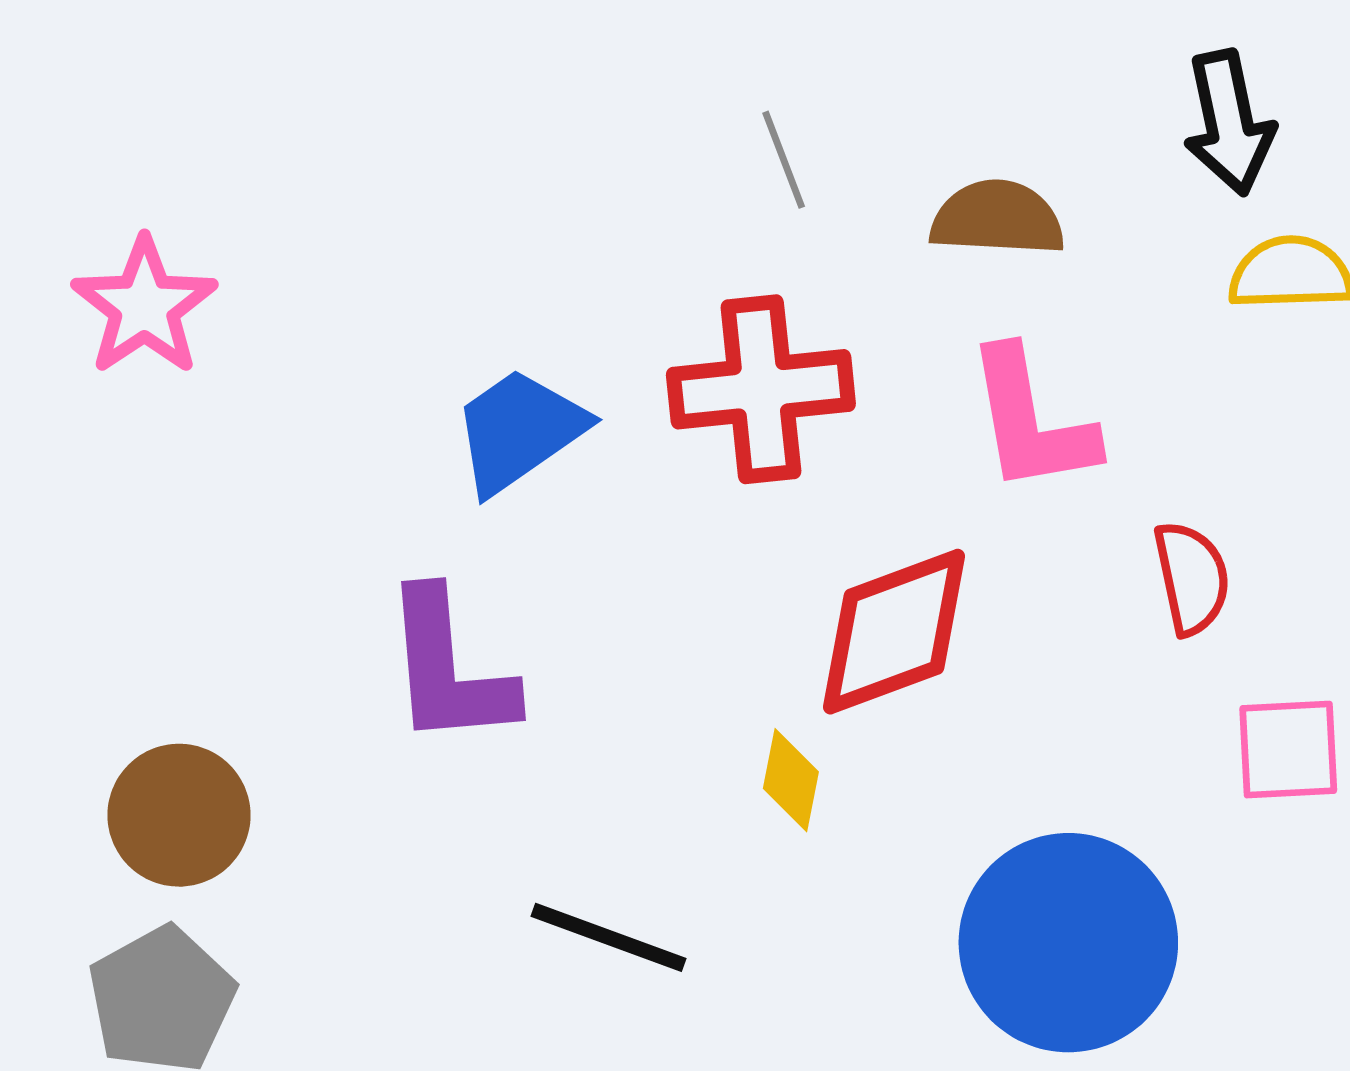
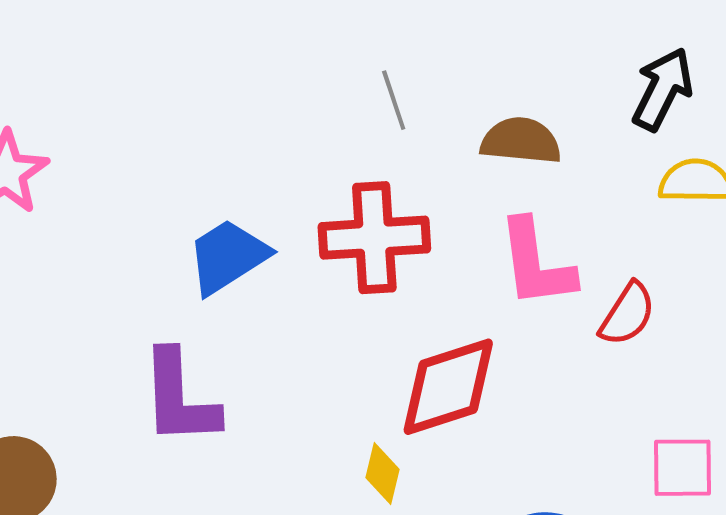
black arrow: (1229, 123) -> (663, 89), turned -144
red semicircle: (1192, 578) -> (627, 314), moved, turned 42

